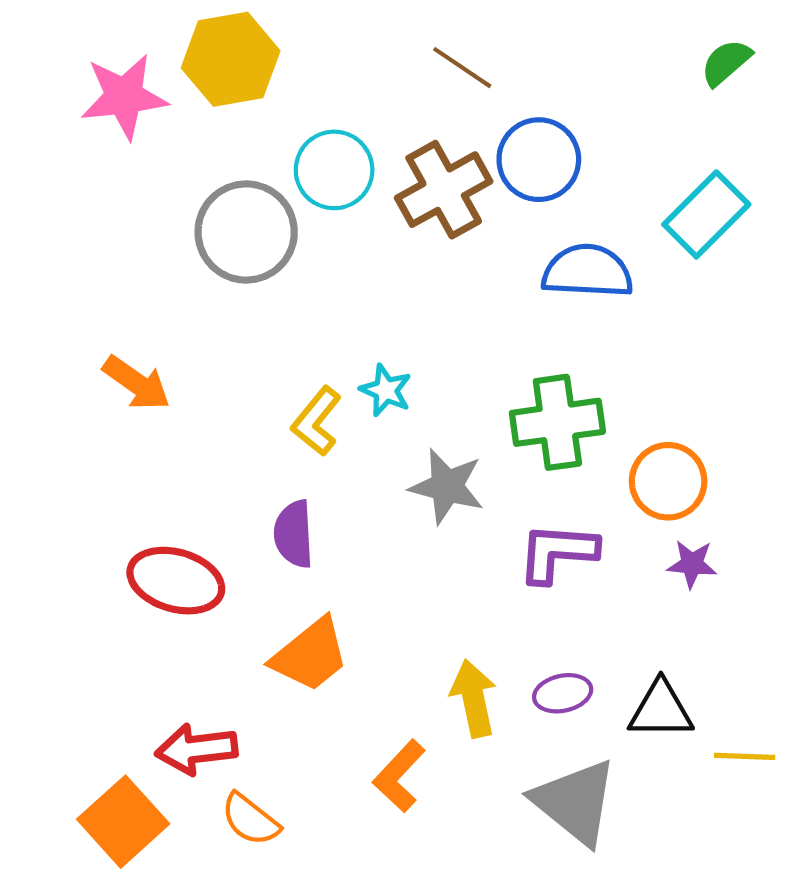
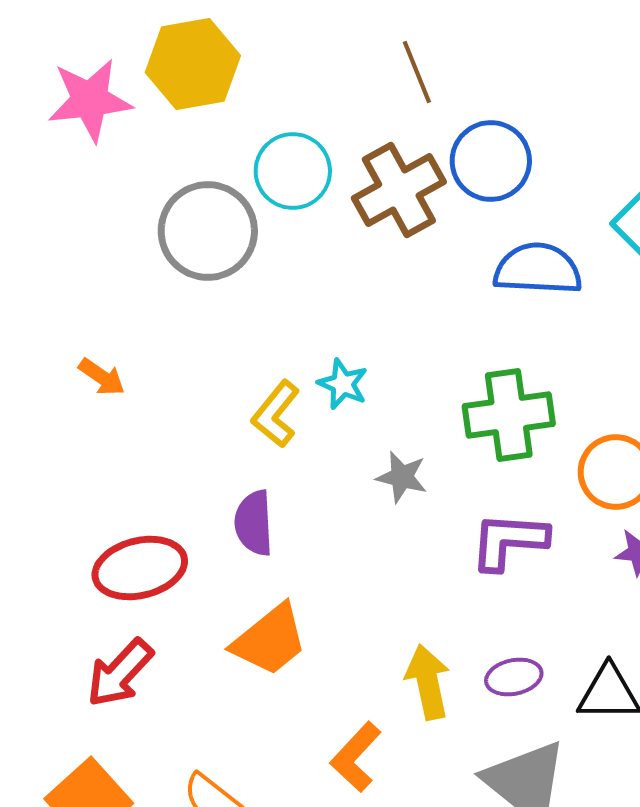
brown line: (462, 68) -> (417, 72), turned 34
orange arrow: (137, 383) -> (102, 377), size x0.7
gray star: (447, 486) -> (402, 477), size x0.7
red ellipse: (176, 581) -> (140, 568), turned -30
red arrow: (196, 749) -> (120, 673), moved, turned -40

